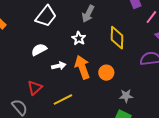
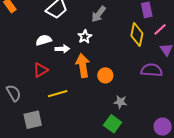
yellow diamond: (117, 38) -> (137, 35), moved
white arrow: (59, 66) -> (62, 49), moved
red triangle: (35, 88) -> (41, 70), moved

